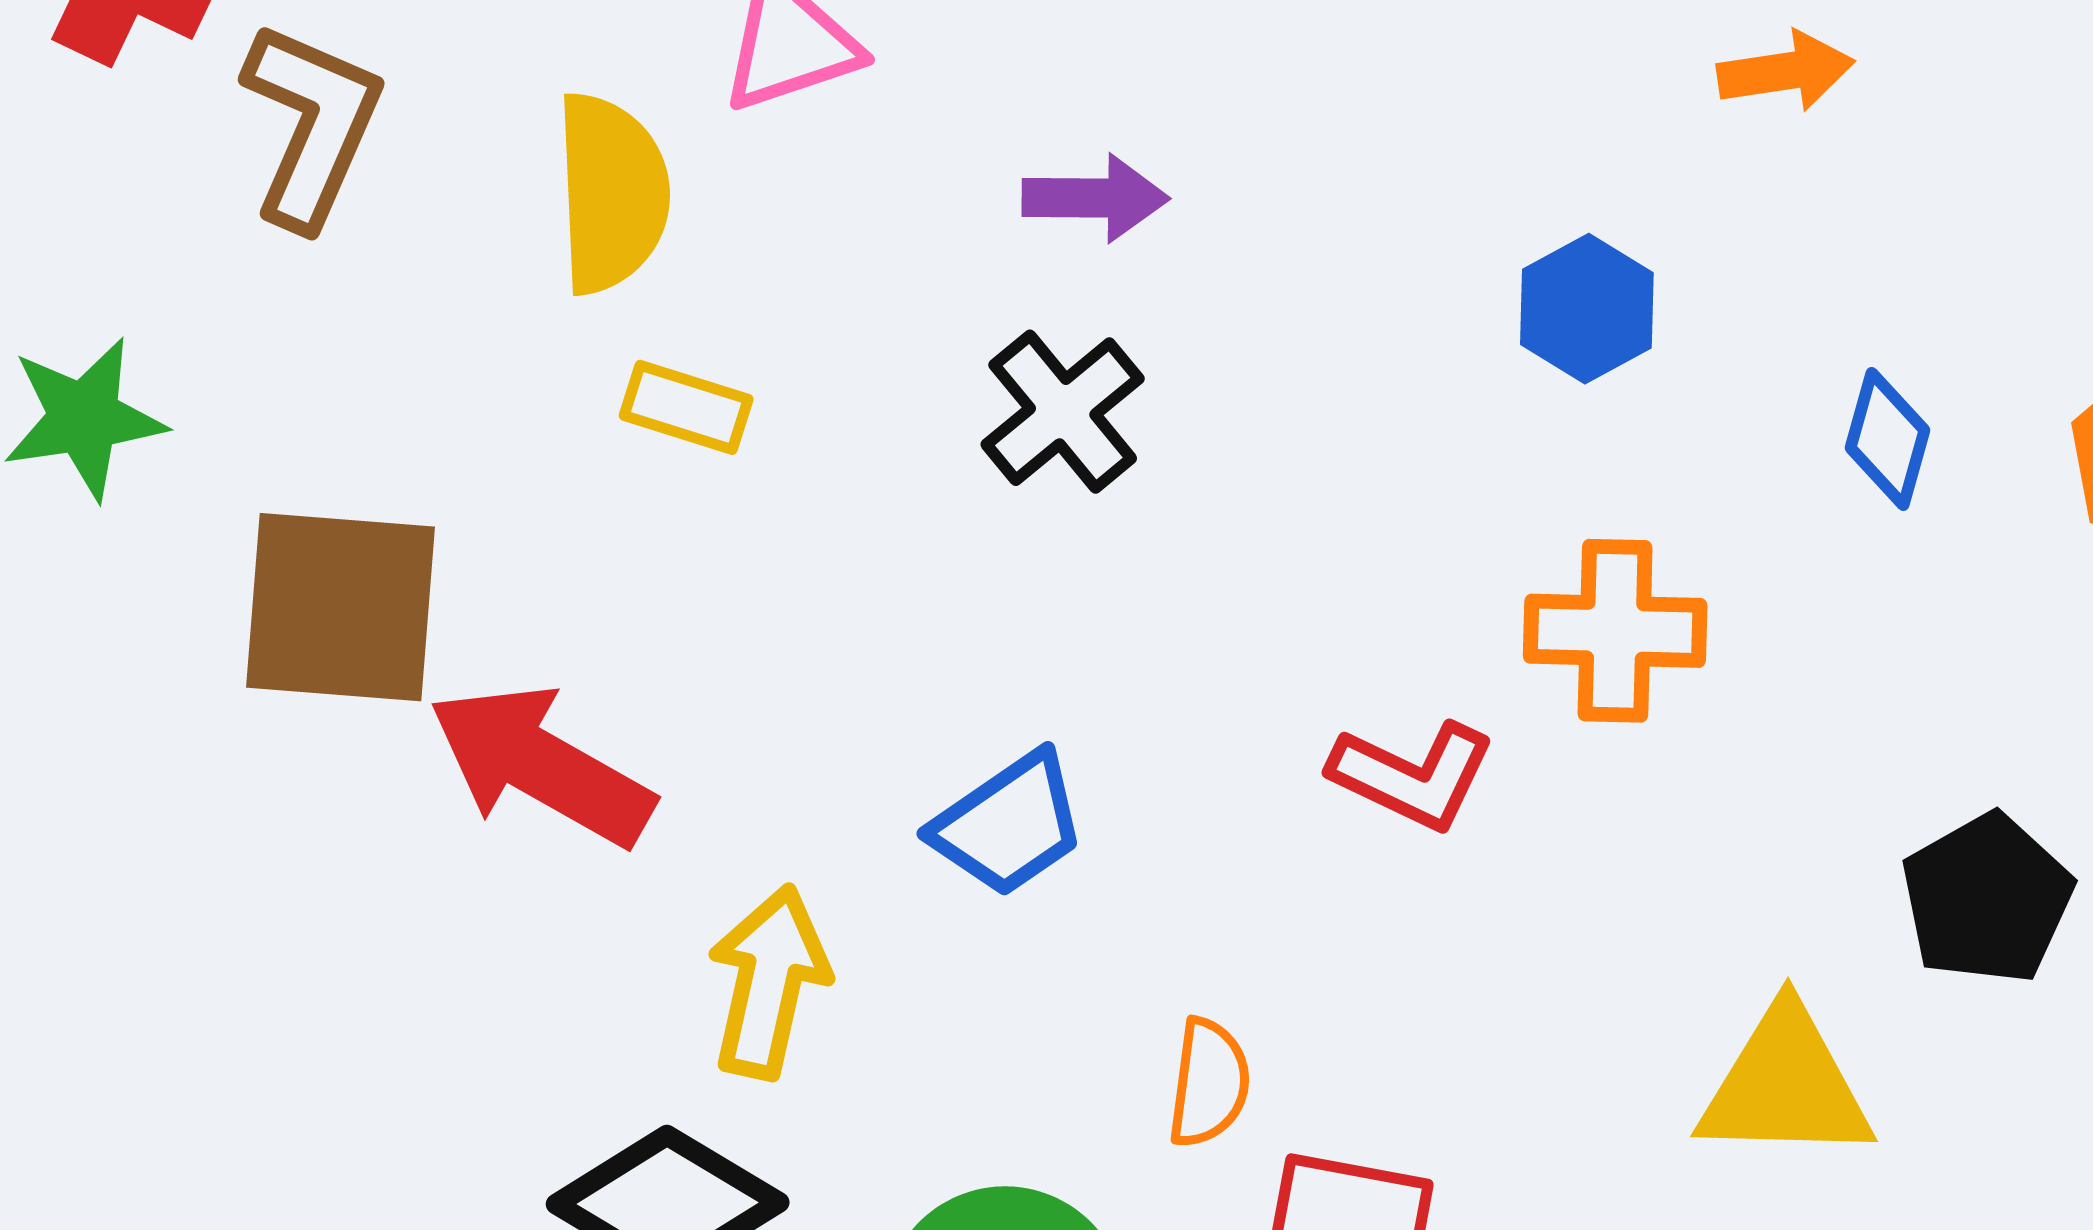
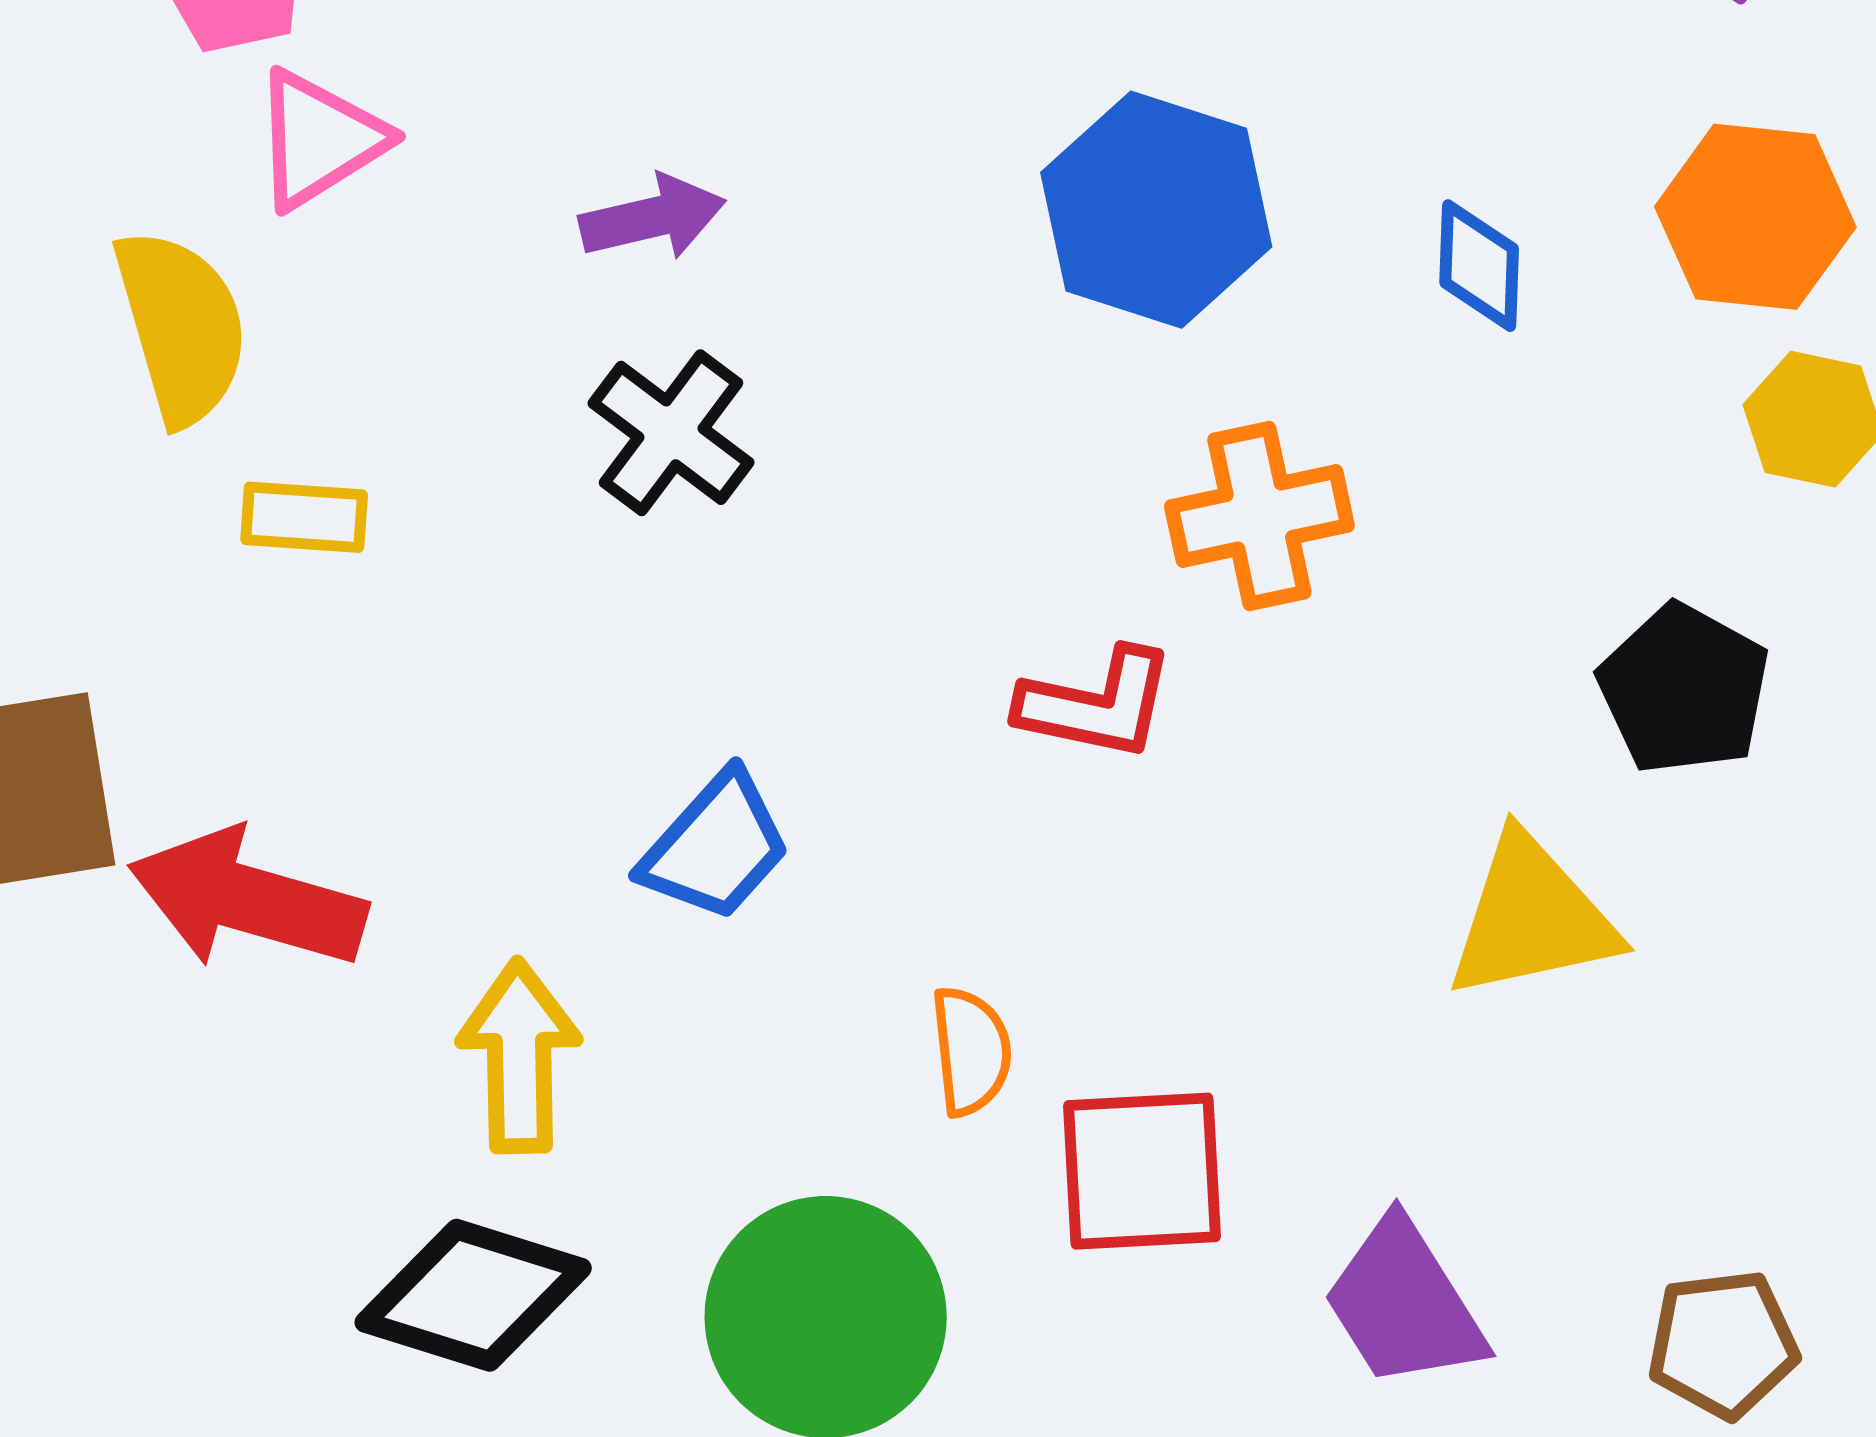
blue hexagon: (1587, 309) -> (1156, 210), size x1.6

